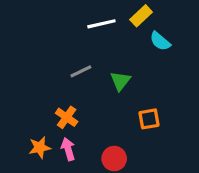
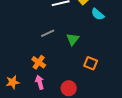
orange square: (149, 119) -> (91, 63), turned 32
orange star: (40, 147) -> (13, 82), moved

